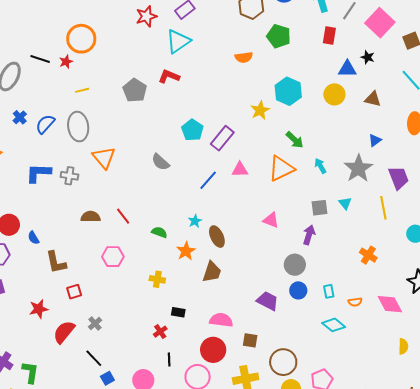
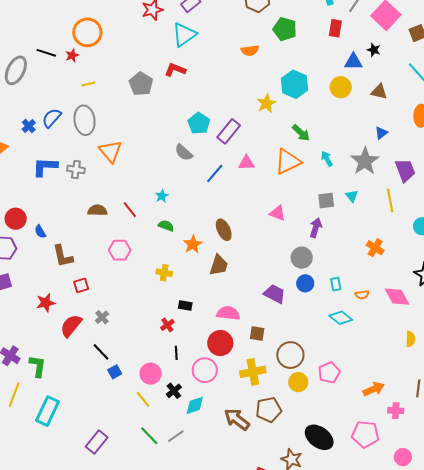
blue cross: (20, 117) -> (29, 126), moved
gray semicircle: (160, 162) -> (184, 152), moved
cyan star: (195, 221) -> (162, 196), moved

